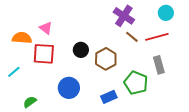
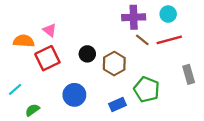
cyan circle: (166, 13) -> (168, 14), moved
purple cross: (124, 16) -> (134, 17), turned -35
red square: (44, 54) -> (47, 58), turned -30
gray rectangle: (159, 65) -> (189, 74), moved
cyan line: (14, 72) -> (15, 89), moved

